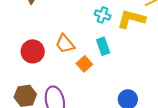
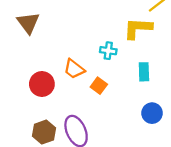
cyan cross: (103, 15) -> (108, 51), moved
cyan rectangle: (103, 46) -> (144, 72), moved, turned 30

